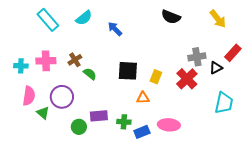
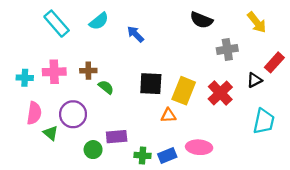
gray cross: (197, 57) -> (227, 49), moved
brown cross: (75, 60) -> (88, 71), turned 32
yellow rectangle: (156, 77) -> (184, 91), size x1.6
green cross: (124, 122) -> (143, 155), moved

